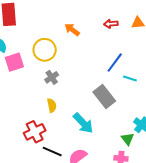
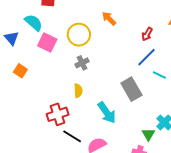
red arrow: (111, 24) -> (147, 34), moved, turned -64
pink square: (14, 62) -> (47, 43), turned 36

